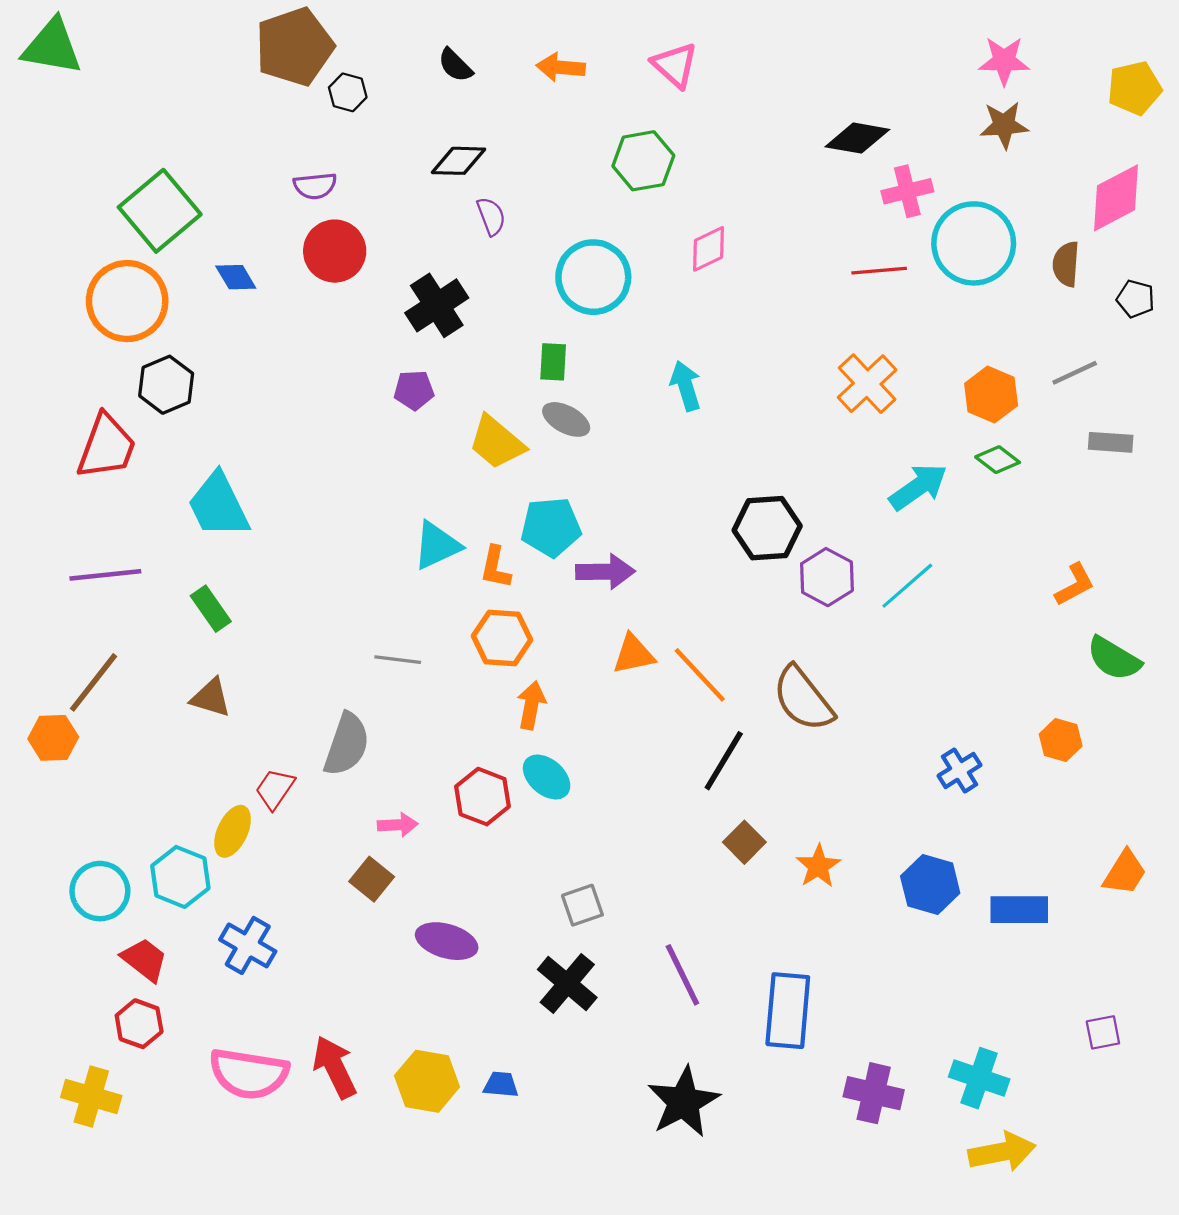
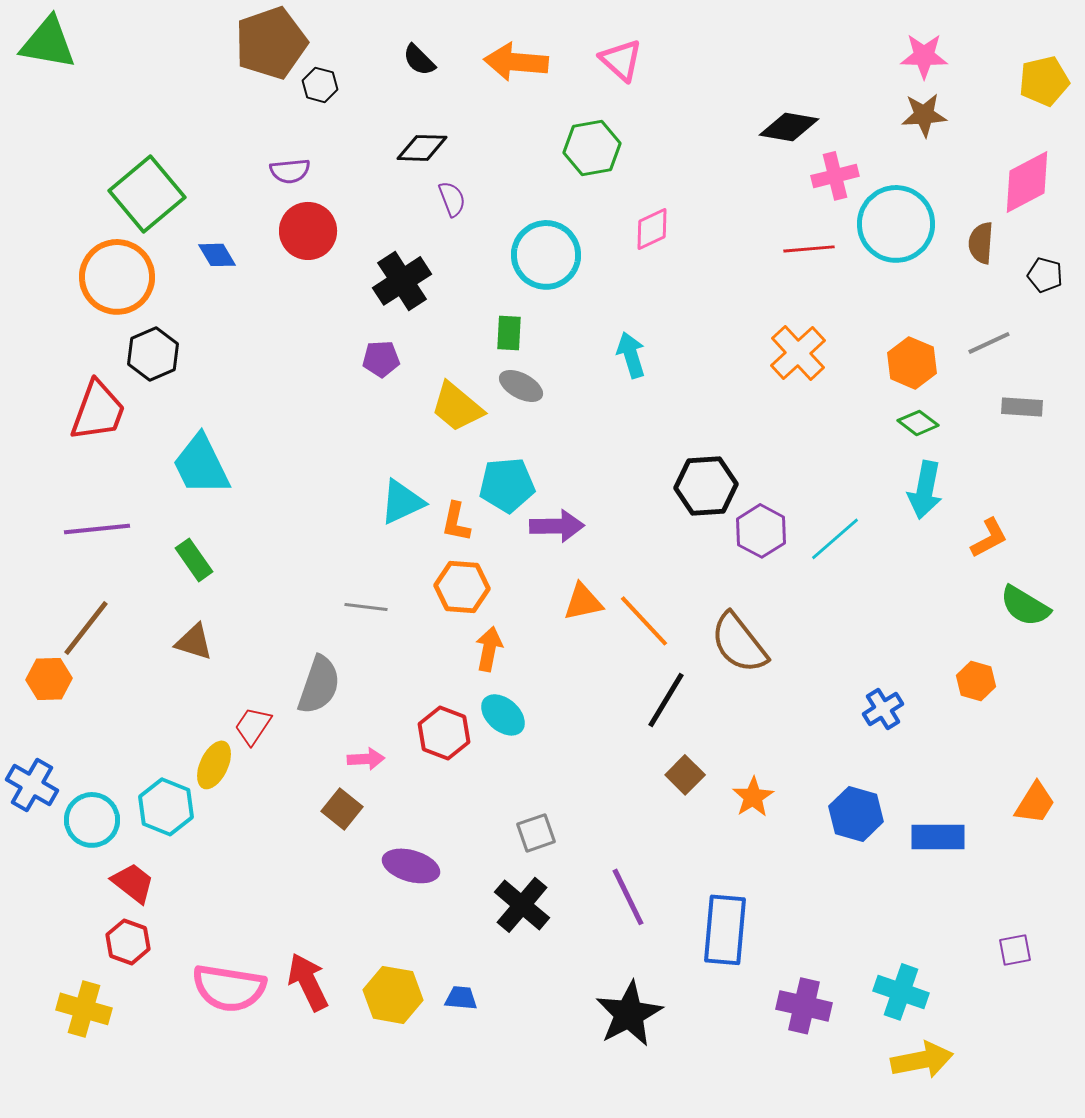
orange arrow: (561, 67) -> (516, 62), size x1.4
cyan arrow: (918, 487) -> (925, 490), moved, turned 136
blue cross: (248, 945) -> (32, 785), moved

